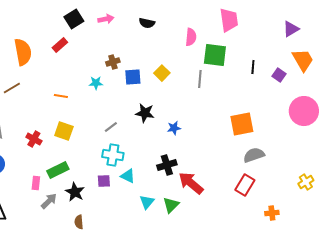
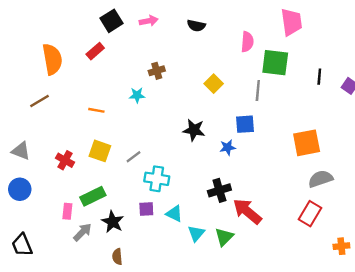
blue square: (133, 77) -> (245, 124), moved
gray line: (111, 127) -> (134, 157), moved
cyan triangle: (128, 176) -> (174, 214), moved

